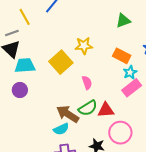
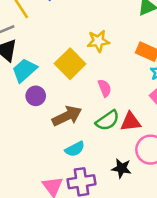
cyan trapezoid: (25, 65) -> (24, 70), turned -35
purple circle: (20, 90) -> (36, 96), moved
brown arrow: (68, 114) -> (67, 116), moved, turned 125

